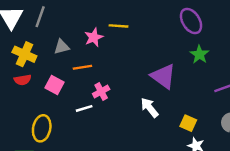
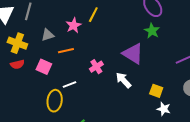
yellow line: (118, 26) -> (93, 15), turned -63
green star: (199, 54) -> (152, 31), moved
pink cross: (101, 91) -> (96, 67), moved
yellow ellipse: (42, 128) -> (55, 101), moved

